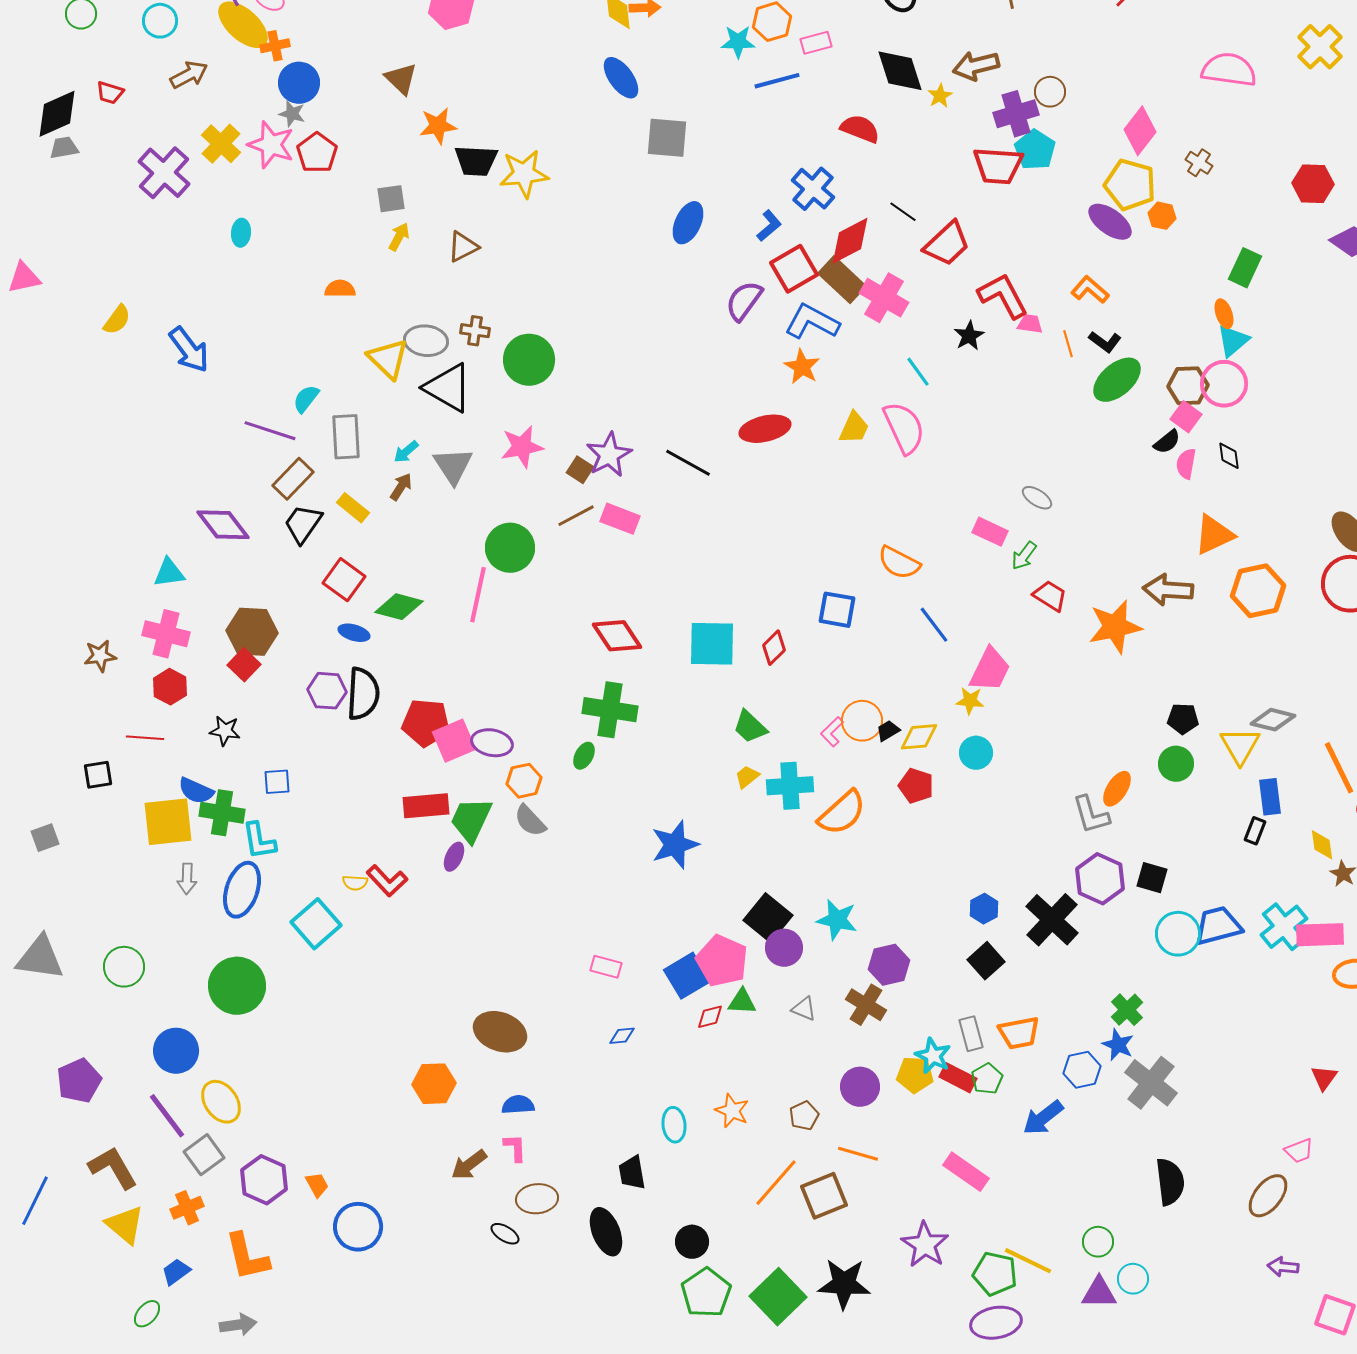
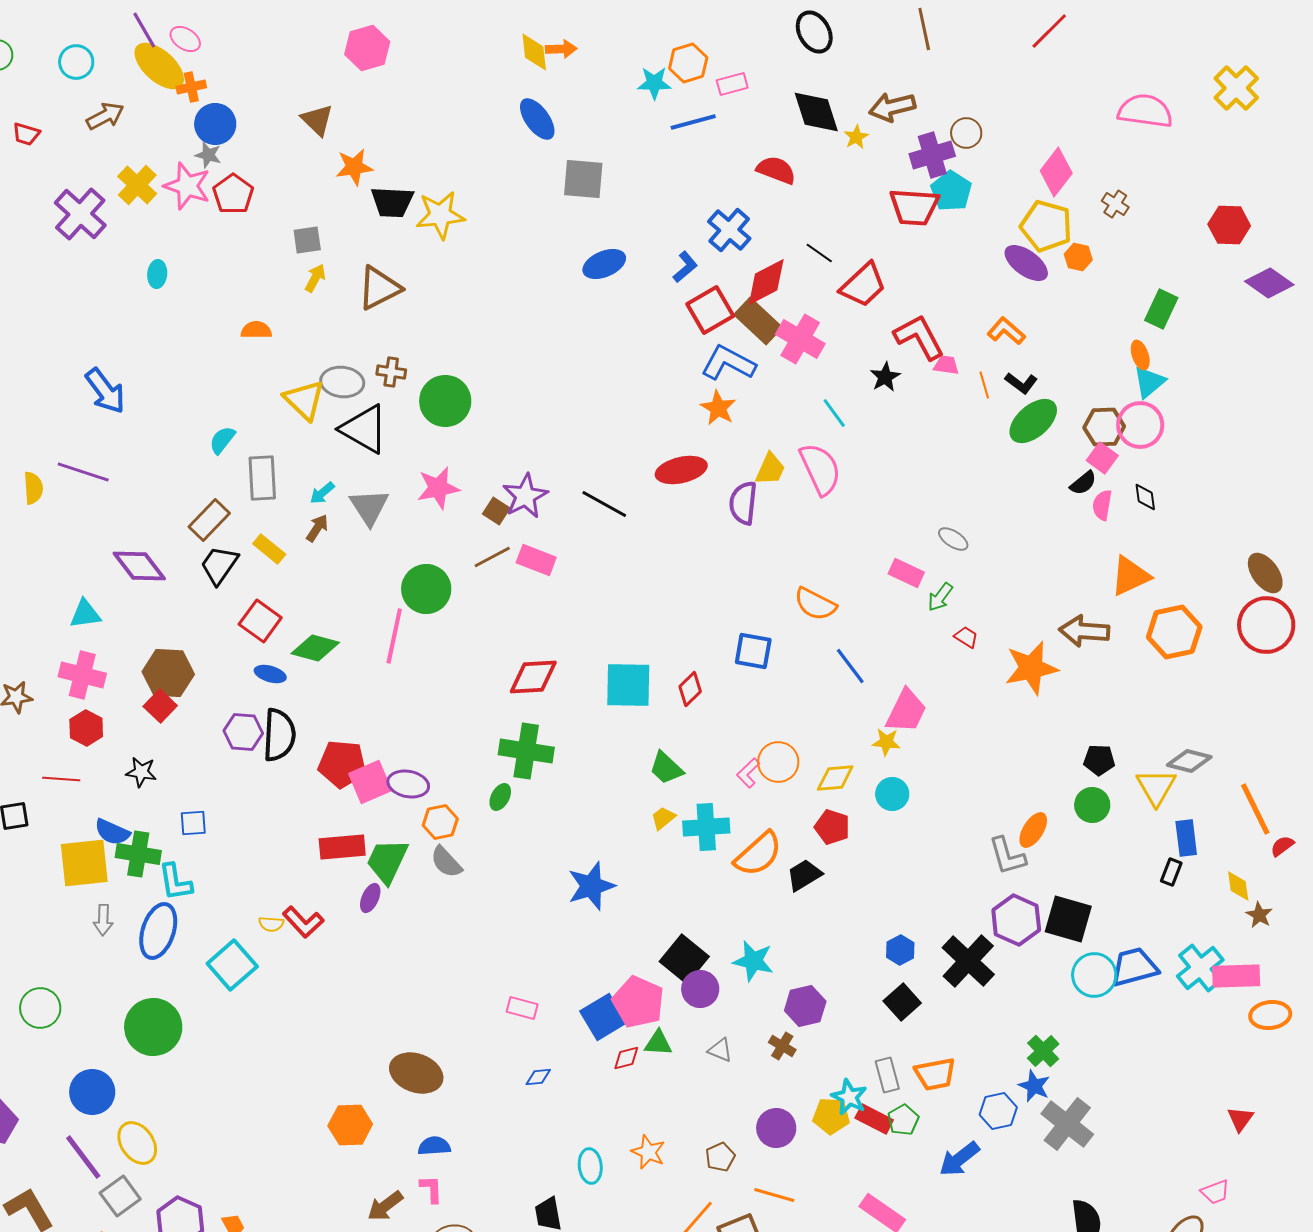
blue ellipse: (688, 223) -> (604, 264), turned 42
brown triangle: (463, 247) -> (379, 288), size x1.4
purple semicircle: (744, 301) -> (743, 503), moved, turned -30
yellow semicircle: (117, 320) -> (33, 488), moved, turned -40
purple line: (270, 431) -> (83, 472), moved
red trapezoid: (1050, 596) -> (966, 637), size x0.7
red diamond: (617, 636) -> (533, 677), turned -60
black trapezoid: (888, 731) -> (804, 875), moved, size x1.5
black square: (1152, 878) -> (1068, 919), size x1.5
brown cross: (866, 1005) -> (782, 1046), size x0.7

